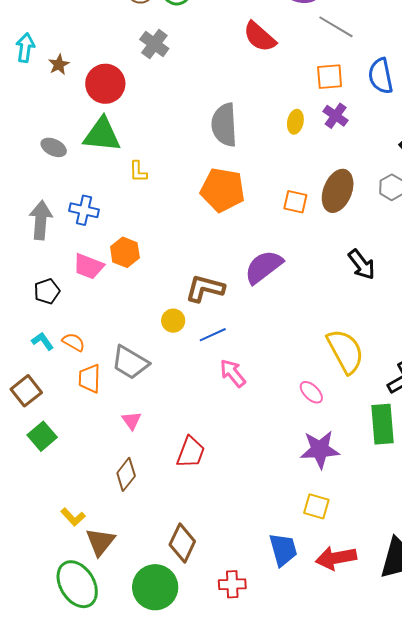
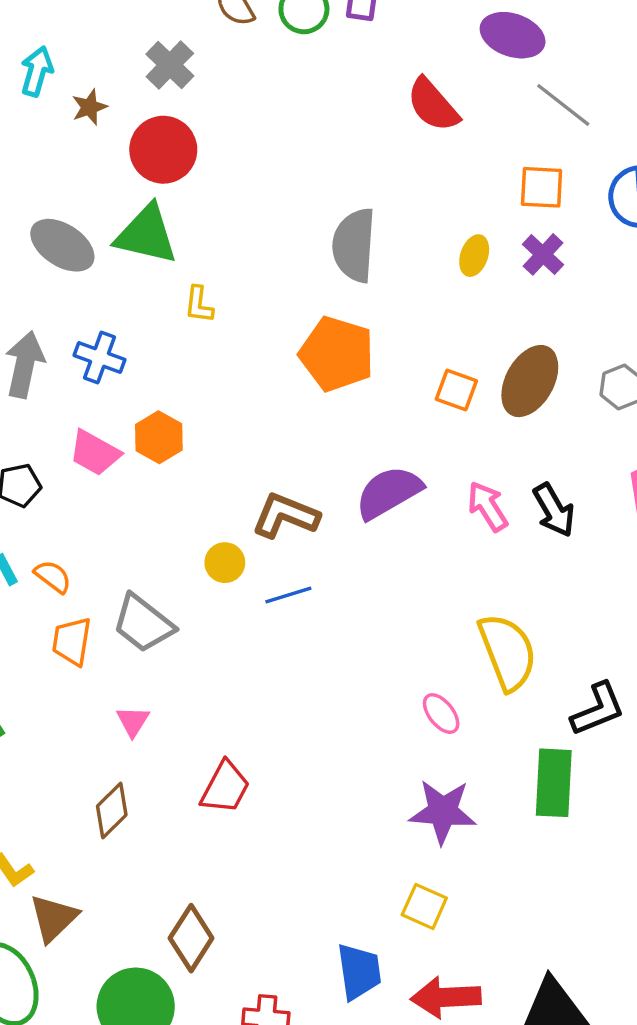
gray cross: (154, 44) -> (170, 65), moved
gray ellipse: (54, 147) -> (62, 245), size x1.5
pink arrow: (233, 373) -> (488, 506), moved

